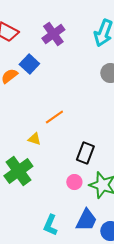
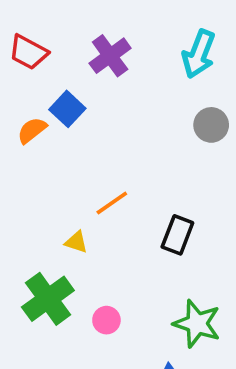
black rectangle: (85, 153) -> (177, 235), moved
pink circle: (74, 182) -> (106, 320), moved

